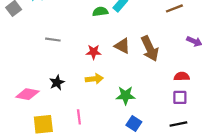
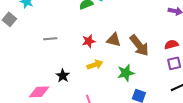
brown triangle: (122, 46) -> (114, 40), moved
brown arrow: (150, 49) -> (139, 46), moved

